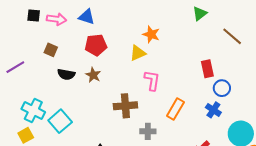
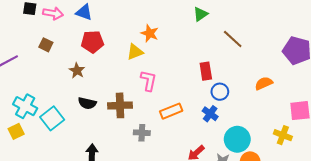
black semicircle: (66, 74) -> (87, 103), moved
brown star: (93, 75) -> (77, 71), moved
orange rectangle: (175, 109) -> (171, 111), turned 35

